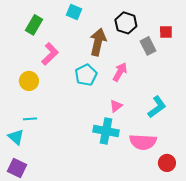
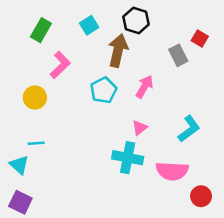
cyan square: (74, 12) -> (89, 25), moved, turned 35
black hexagon: (126, 23) -> (136, 20), moved
red square: (166, 32) -> (200, 39), turned 32

